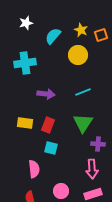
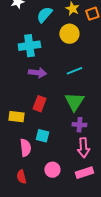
cyan cross: (25, 63) -> (29, 46), moved
yellow rectangle: (25, 123) -> (16, 117), moved
purple cross: (98, 144) -> (79, 125), moved
cyan square: (51, 148) -> (42, 136), moved

